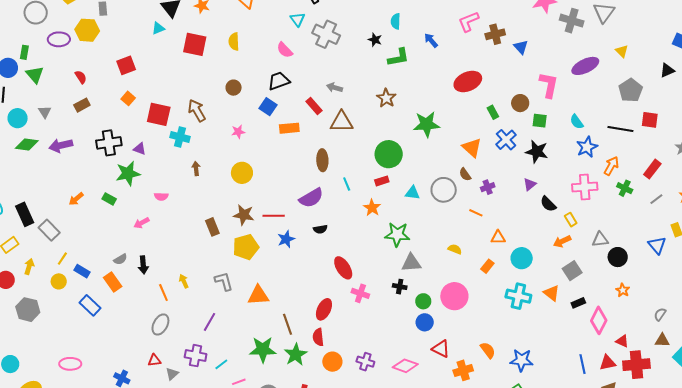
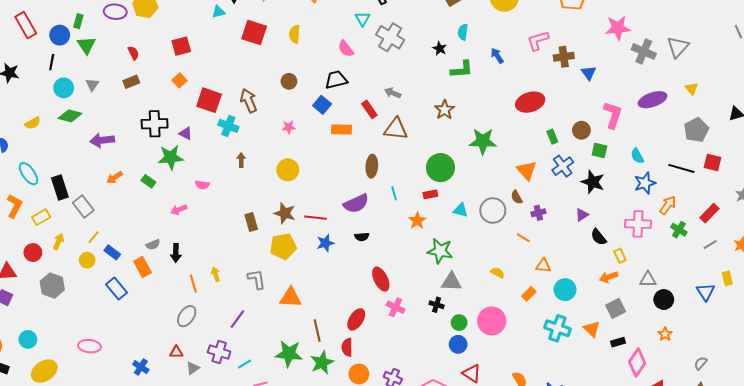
purple arrow: (61, 145) -> (102, 140), moved

